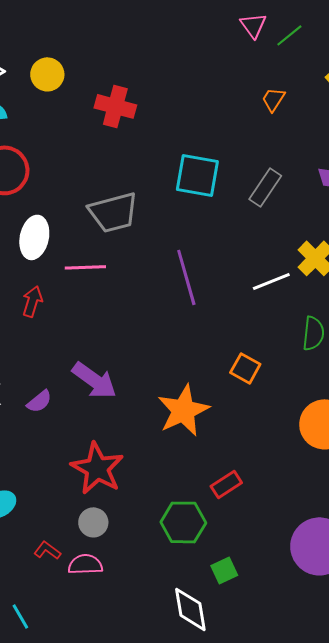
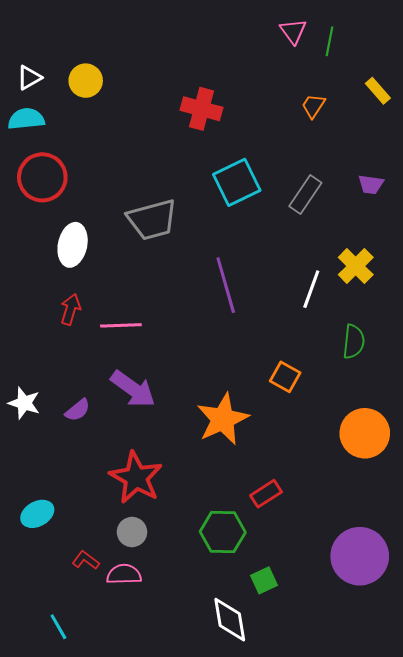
green line: (289, 35) -> (329, 41), turned -40
red cross: (115, 106) -> (202, 109), moved
cyan square: (197, 175) -> (237, 182), turned -36
pink line: (85, 267) -> (121, 325), moved
white line: (271, 281) -> (311, 289), turned -48

